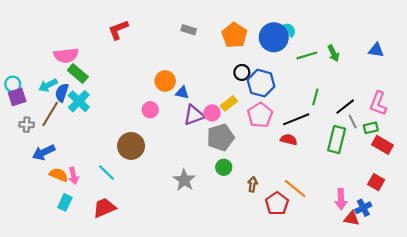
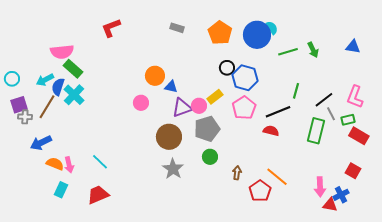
purple square: (17, 97) -> (19, 105), moved
brown circle: (131, 146) -> (169, 137), moved

